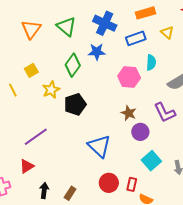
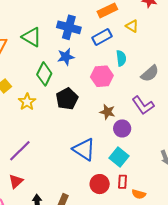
black pentagon: (75, 104) -> (67, 99), moved
cyan square: (151, 161) -> (119, 157), moved

